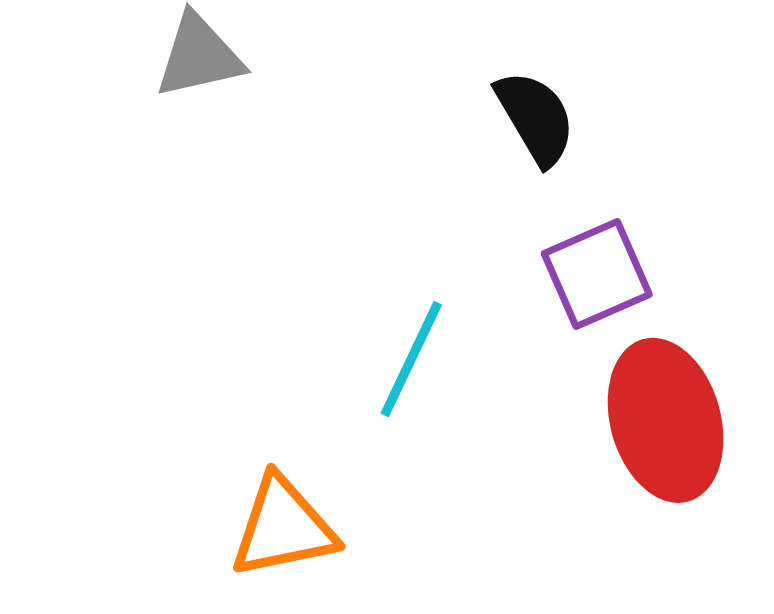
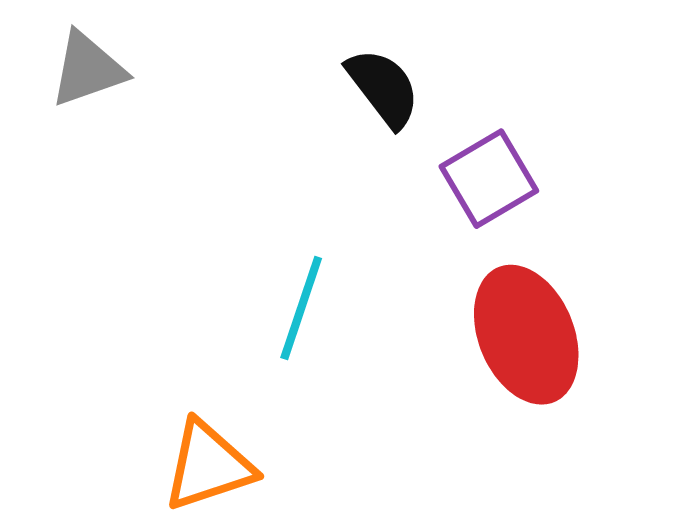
purple square: (597, 274) -> (489, 179), moved

